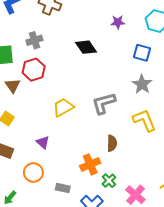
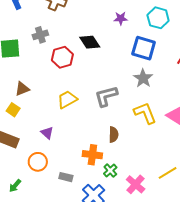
blue square: (142, 53) -> (144, 48), size x1.4
red hexagon: (34, 70) -> (62, 57), moved
brown triangle: (13, 86) -> (22, 89), moved, turned 42
orange cross: (90, 164) -> (92, 155), turned 30

